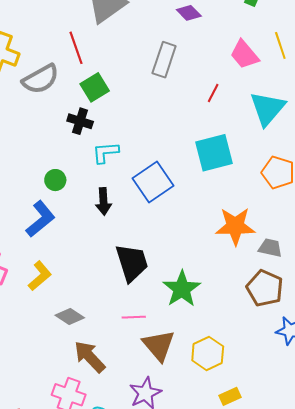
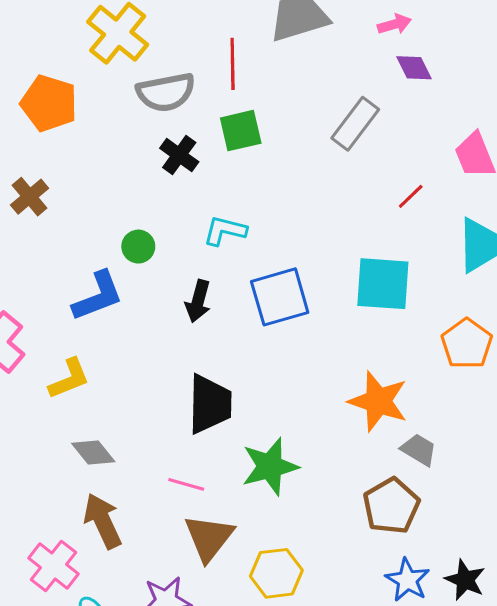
black cross: (80, 121) -> (179, 155), moved

